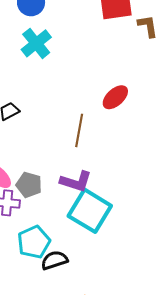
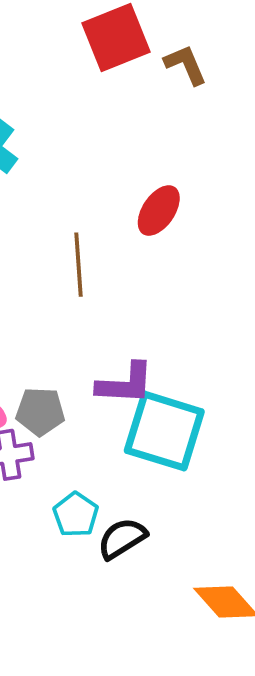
brown line: (79, 130) -> (79, 265), moved
cyan pentagon: (34, 242) -> (76, 515), size x0.7

